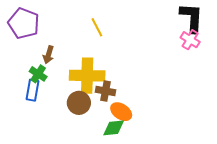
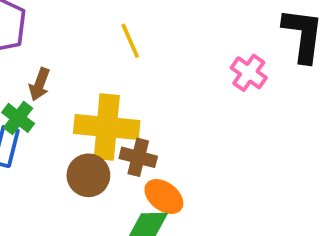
pink cross: (190, 40) -> (249, 73), moved

